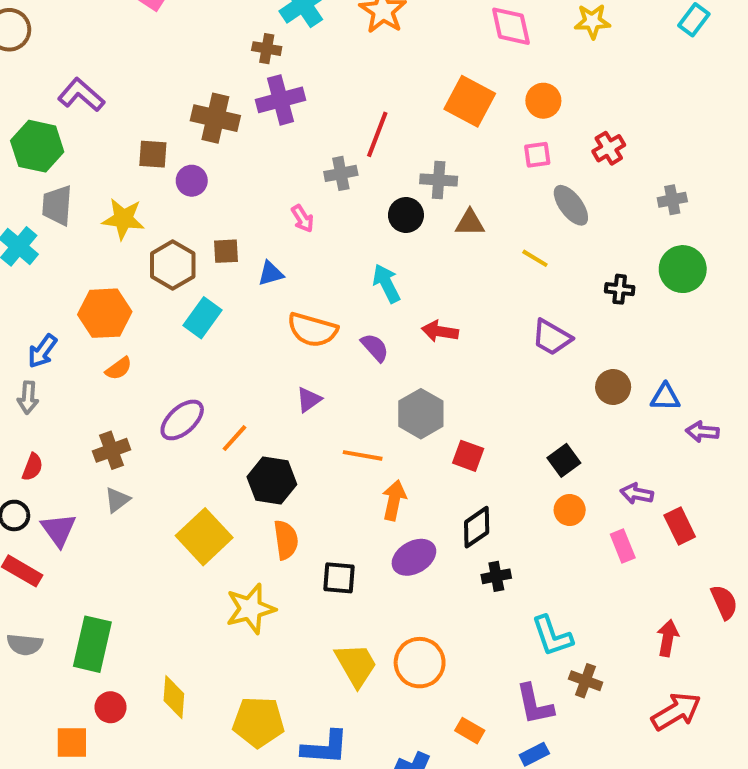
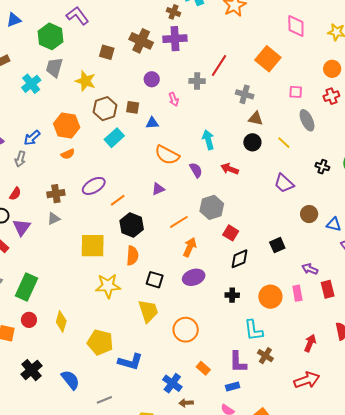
orange circle: (543, 101) -> (332, 69), moved
purple circle: (192, 181) -> (152, 79), moved
black circle: (406, 215) -> (252, 142), moved
orange line: (363, 455) -> (179, 222), turned -54
orange circle: (570, 510) -> (270, 297), moved, size x1.5
black diamond: (477, 527) -> (239, 259), moved
yellow square: (204, 537) -> (93, 246), turned 32
yellow trapezoid: (356, 665) -> (148, 311), moved

